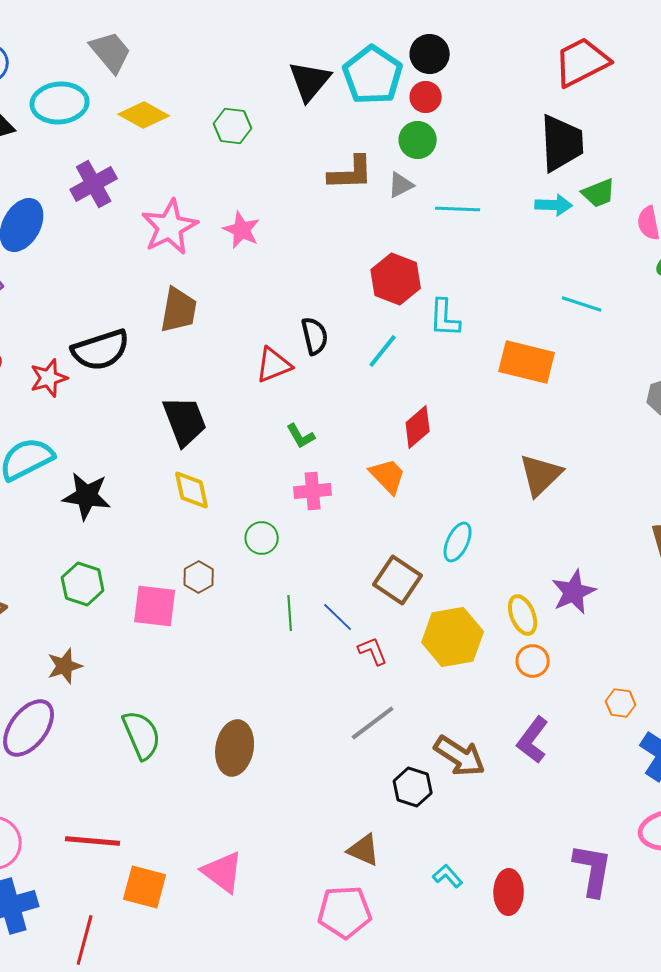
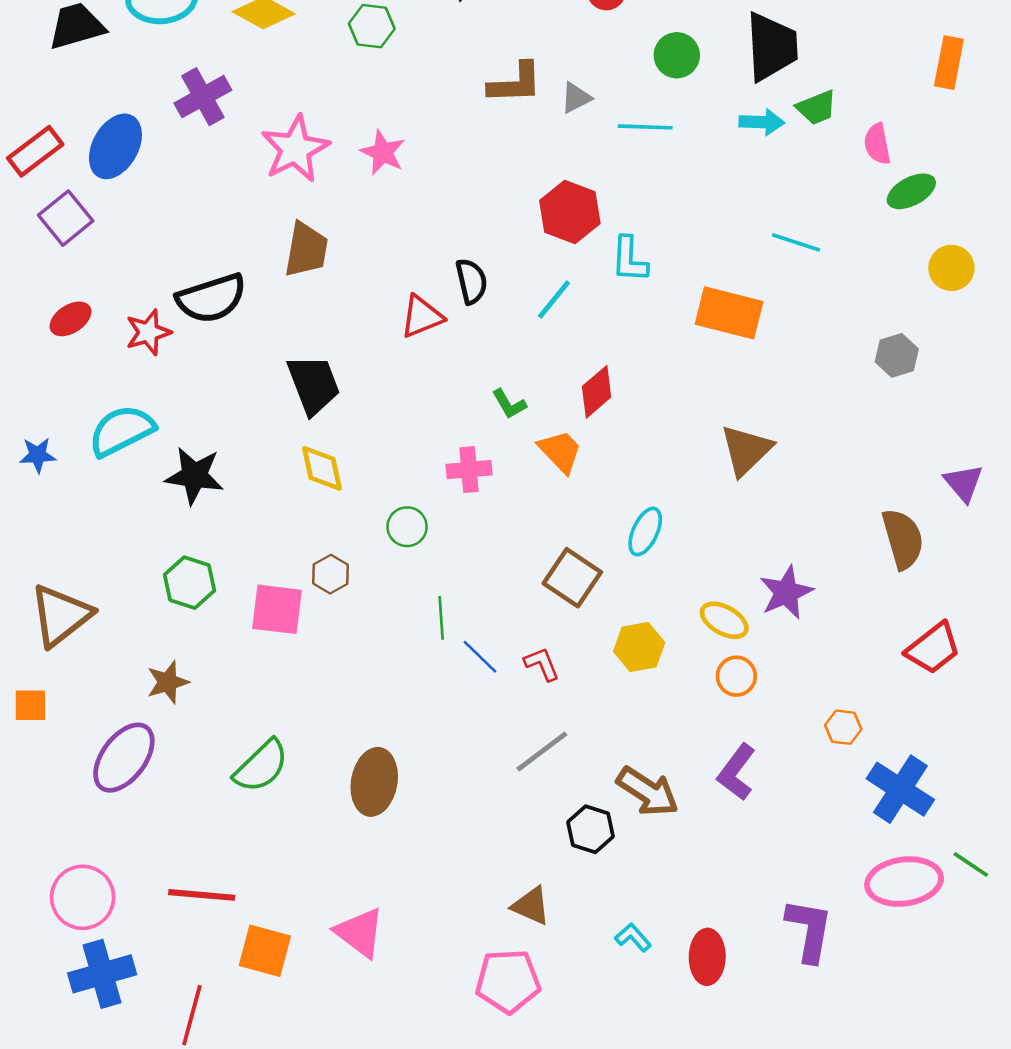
green circle: (418, 140) -> (677, 55), moved
green L-shape: (301, 436) -> (509, 404), moved
yellow ellipse: (523, 615) -> (724, 620), turned -39
blue line: (338, 617) -> (480, 657), moved
yellow hexagon: (453, 637) -> (639, 647), size x0.7
green semicircle: (142, 735) -> (261, 766), turned 69

